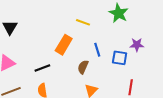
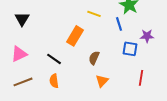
blue line: (97, 50) -> (119, 24), moved
black line: (42, 68) -> (54, 59), turned 56

